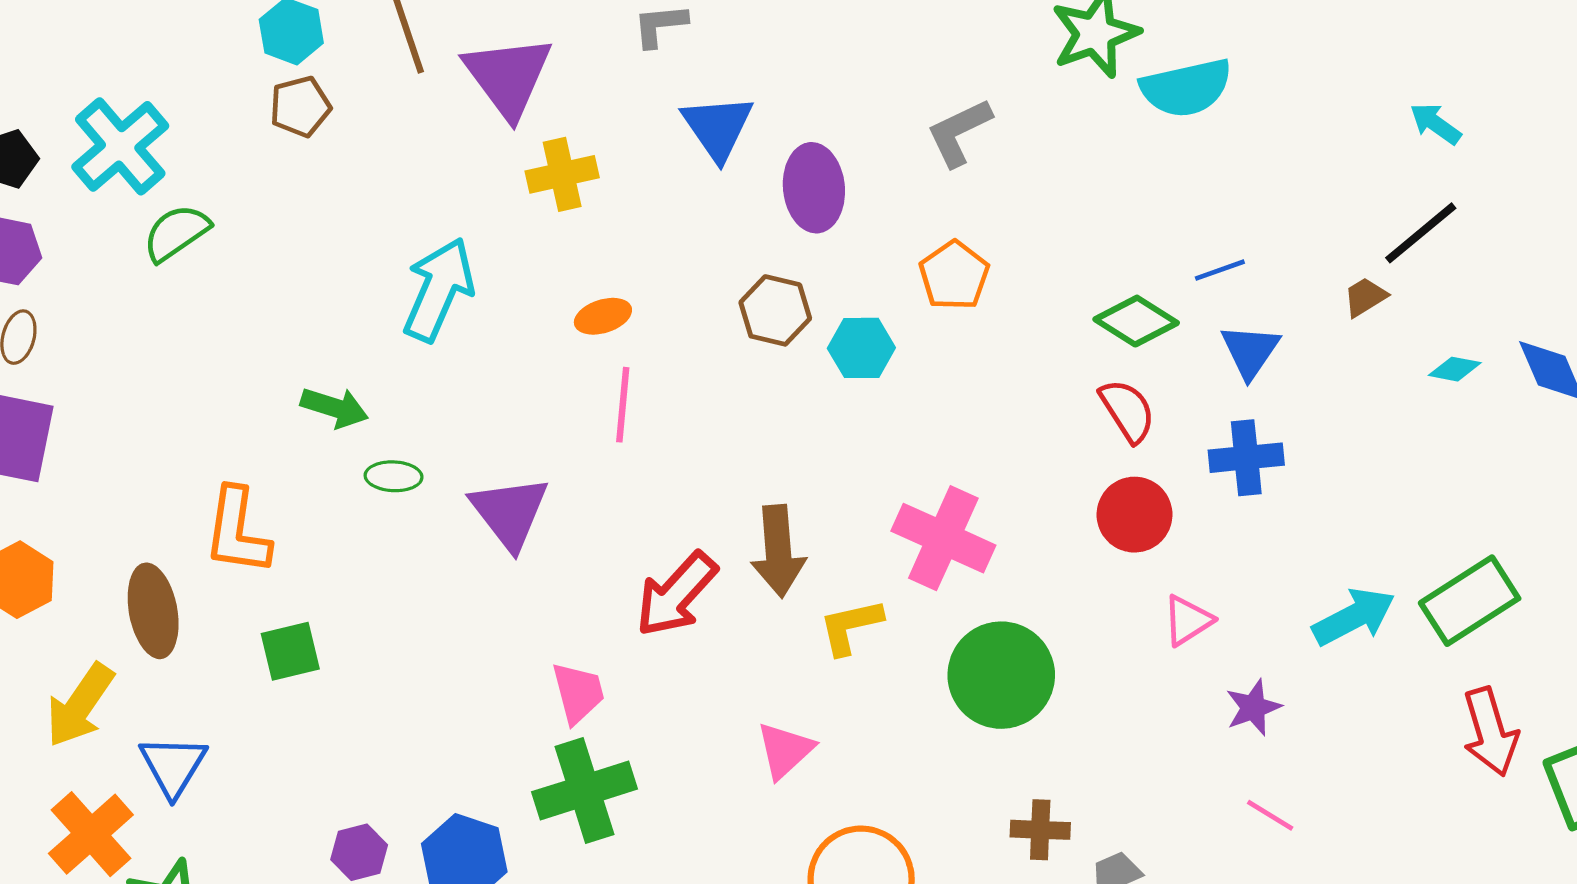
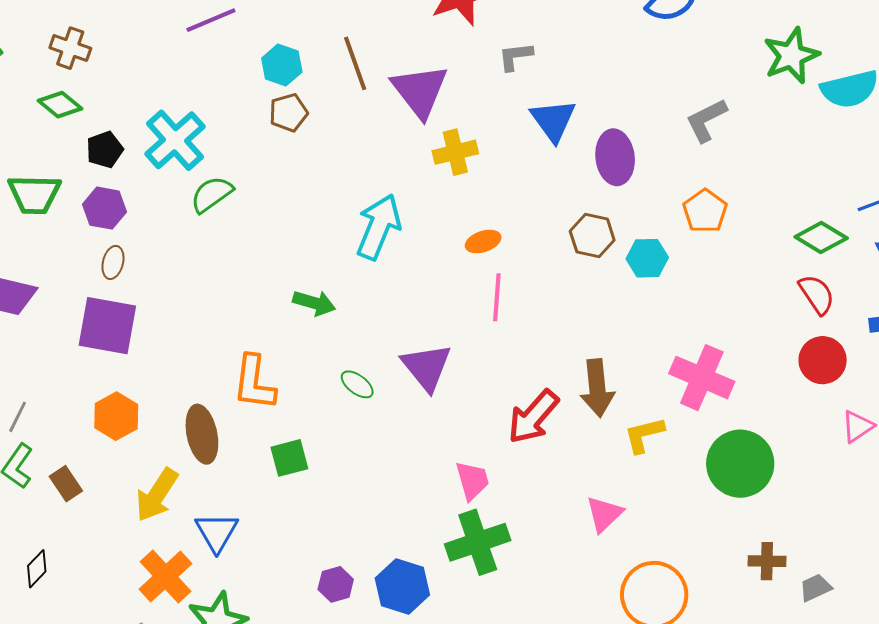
green ellipse: (394, 476) -> (357, 384), moved, turned 36

